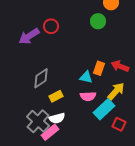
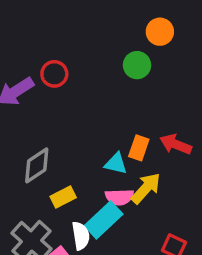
yellow arrow: (116, 91) -> (146, 188), moved
cyan rectangle: (104, 109) -> (104, 220), moved
white semicircle: (57, 118) -> (81, 236), moved, turned -84

